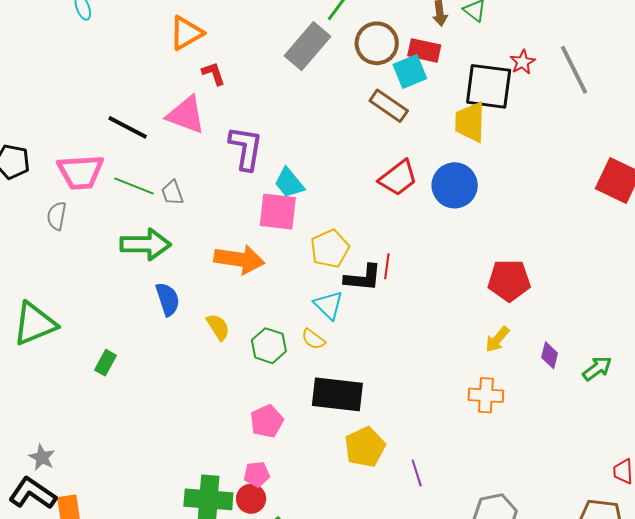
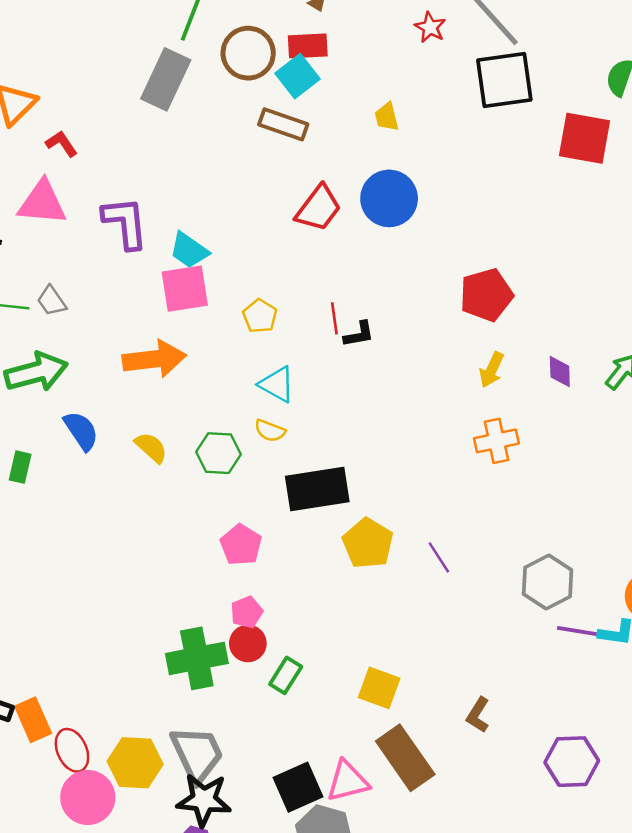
black square: (489, 86) -> (504, 80), moved
yellow trapezoid: (470, 122) -> (387, 117), size x0.6
yellow pentagon: (330, 249) -> (260, 316), size x0.7
black L-shape: (363, 278) -> (359, 334), moved, size x0.7
green rectangle: (106, 363) -> (20, 467), moved

